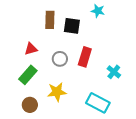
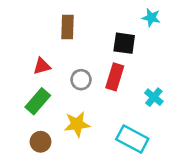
cyan star: (98, 11) -> (151, 18), moved
black square: (72, 26) -> (124, 43), moved

